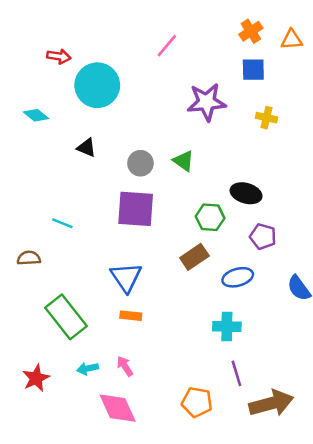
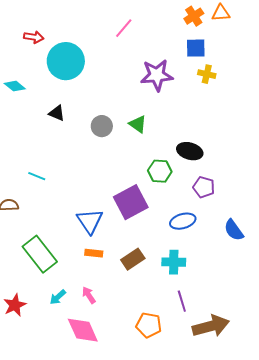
orange triangle: (292, 40) -> (221, 13), moved
yellow cross: (266, 118) -> (207, 74), moved
purple square: (136, 209) -> (131, 202), moved, turned -32
brown rectangle: (194, 257) -> (133, 259), moved
cyan arrow: (88, 368) -> (58, 297), turned -30

